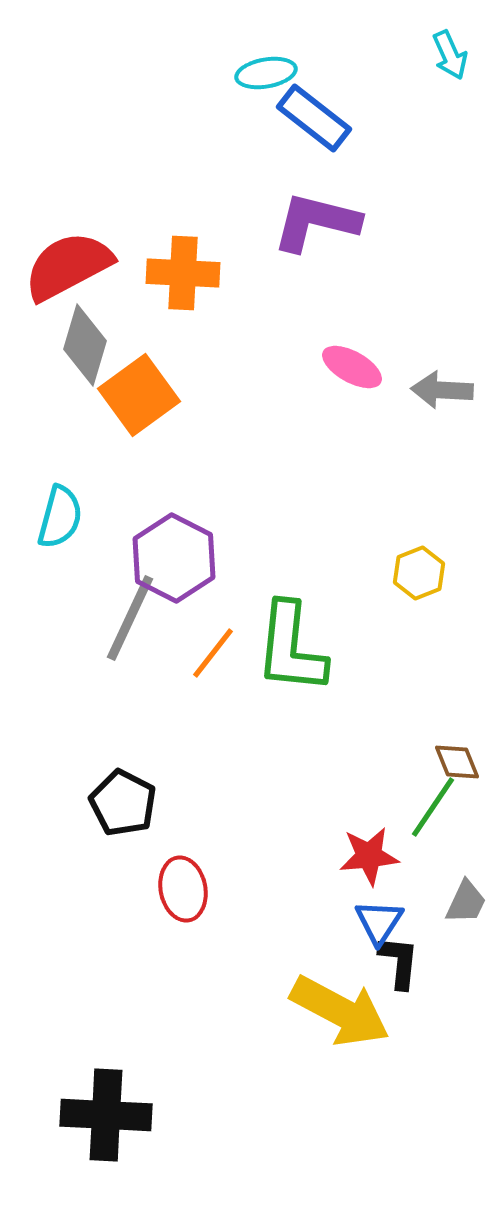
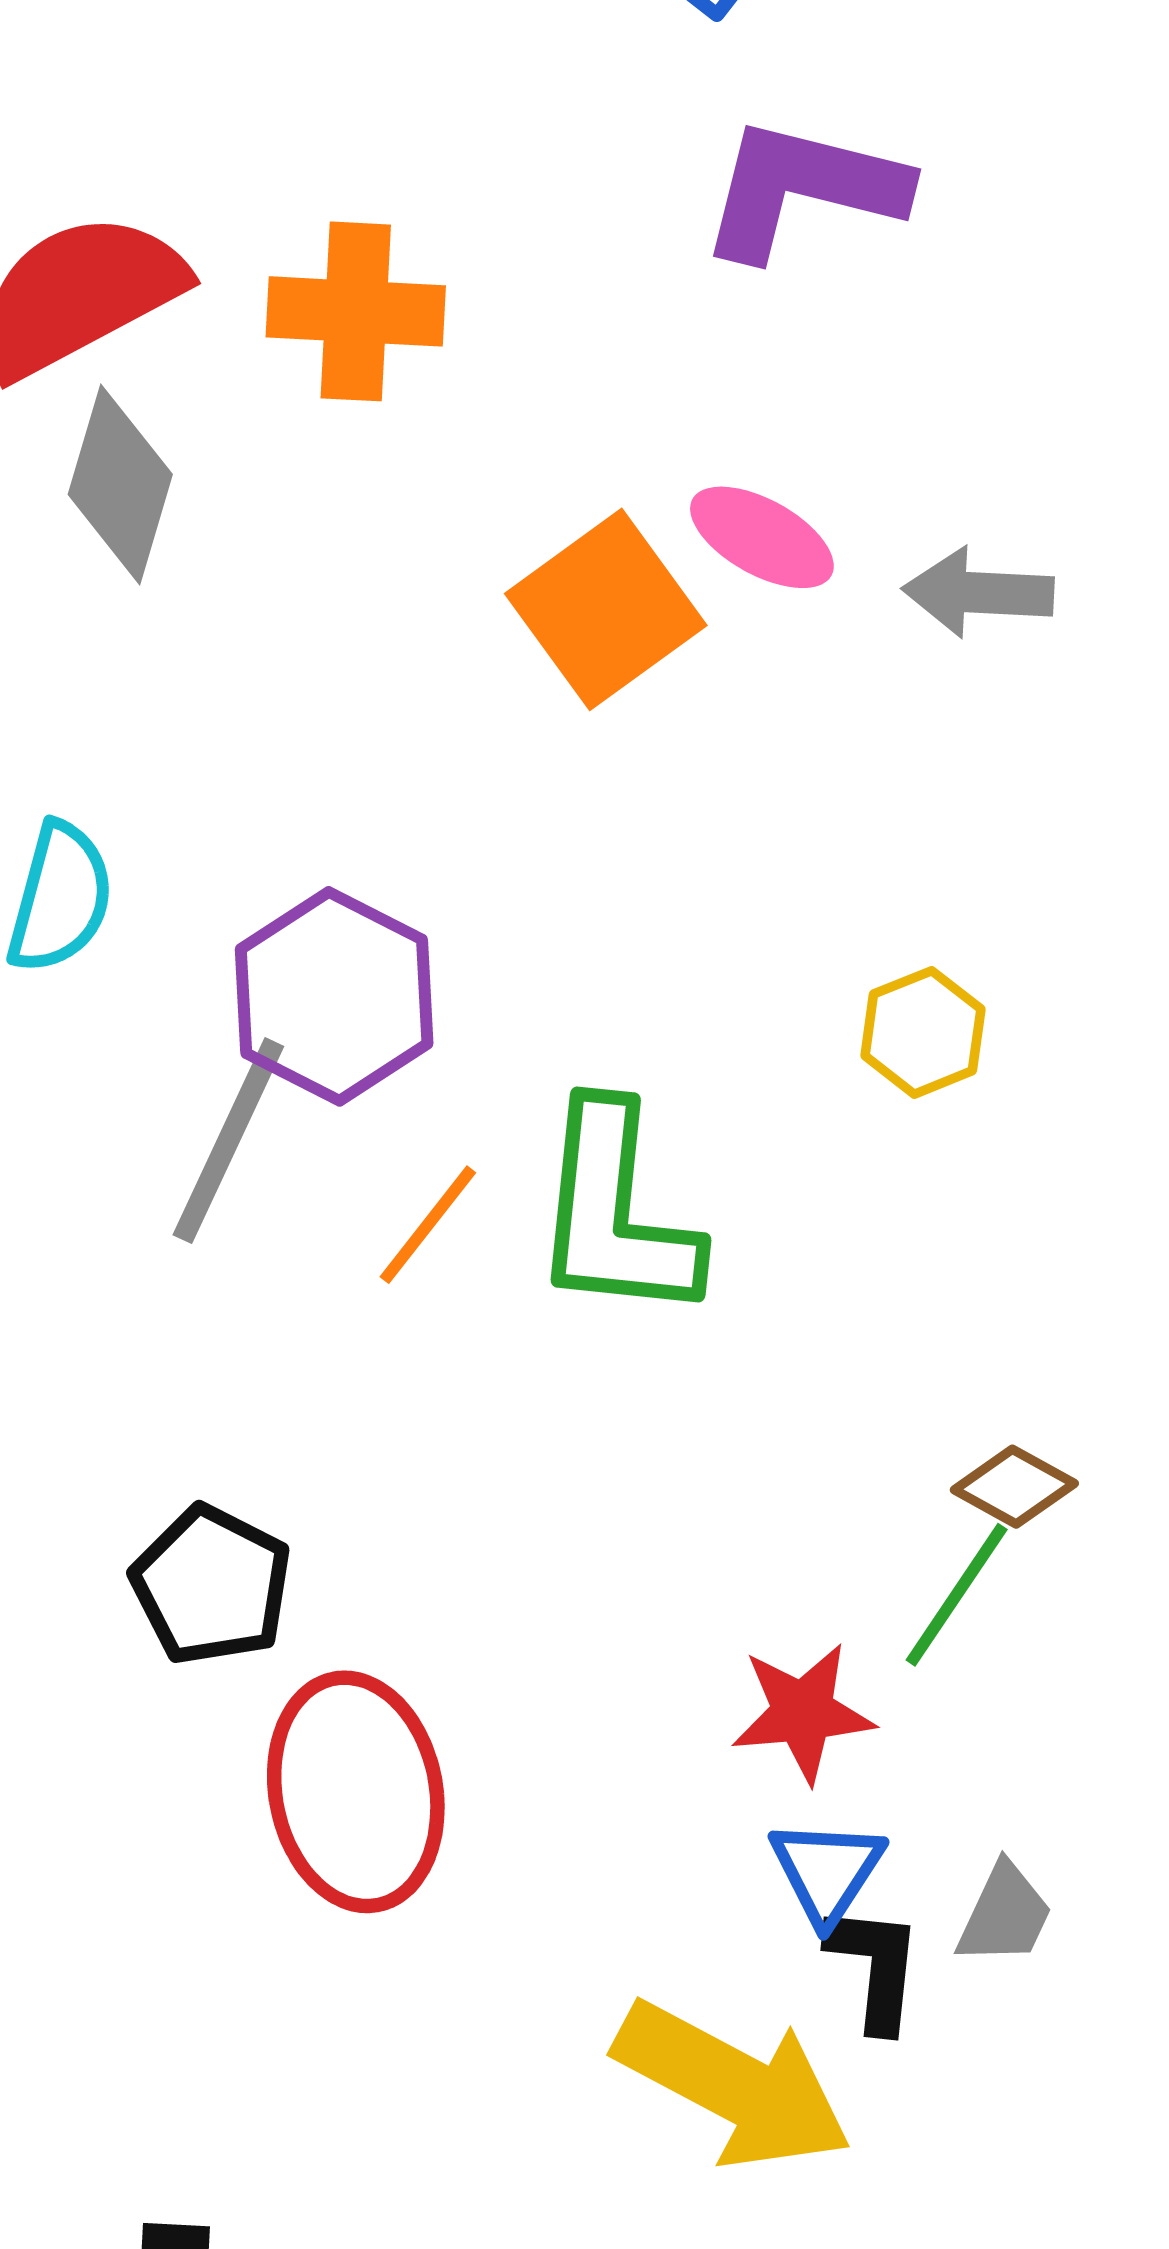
purple L-shape: (316, 222) -> (803, 189), moved
orange square: (139, 395) -> (606, 609), moved
brown diamond: (457, 762) -> (1014, 1487), turned -39
red ellipse: (183, 889) -> (356, 1792), size x1.5
gray trapezoid: (466, 902) -> (1005, 1914), moved

